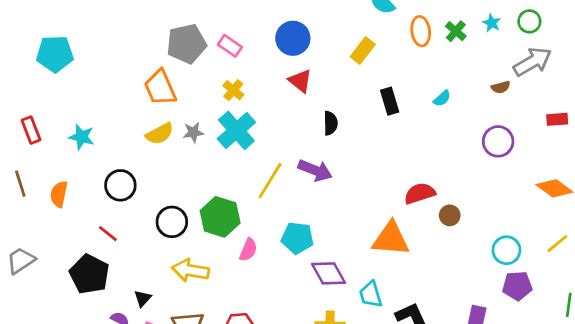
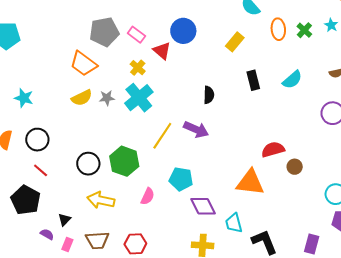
red triangle: (300, 81) -> (162, 51), moved
orange trapezoid: (160, 88) -> (83, 64), turned -32
cyan semicircle: (442, 98) -> (292, 80), size x1.5
black circle: (120, 185) -> (37, 140), moved
pink semicircle: (248, 250) -> (148, 196), moved

